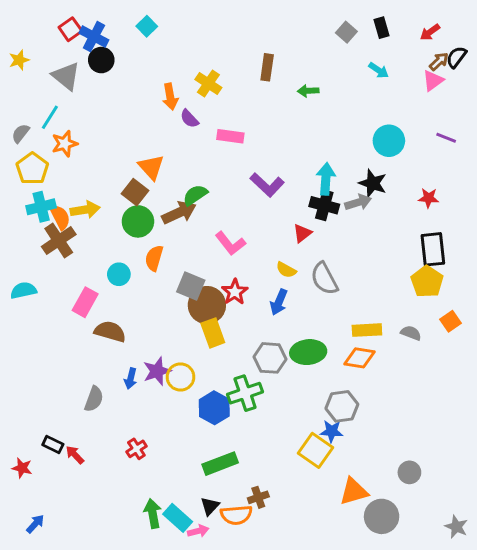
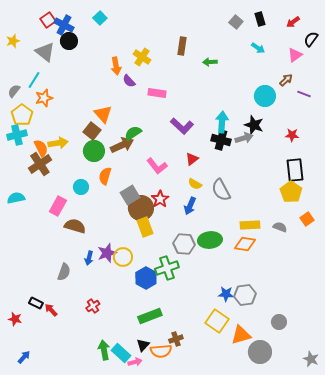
brown arrow: (439, 61) -> (286, 80), moved
cyan cross: (41, 207) -> (17, 135), moved
red triangle: (302, 233) -> (192, 159), moved
gray square: (191, 286) -> (130, 195), turned 36
gray hexagon: (342, 406) -> (245, 295), moved
yellow square: (316, 450) -> (217, 321), moved

